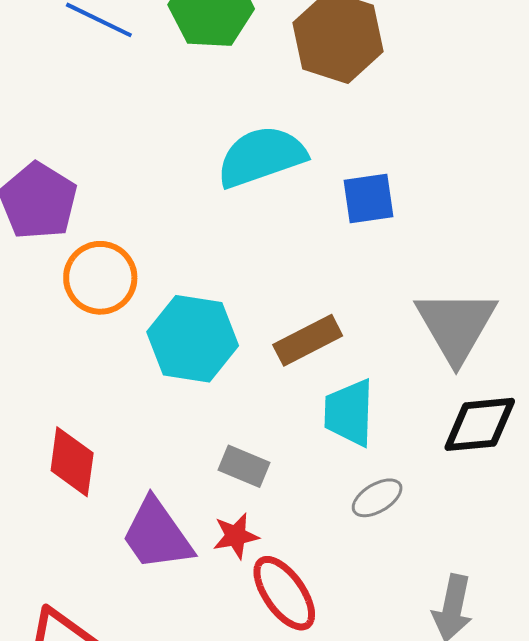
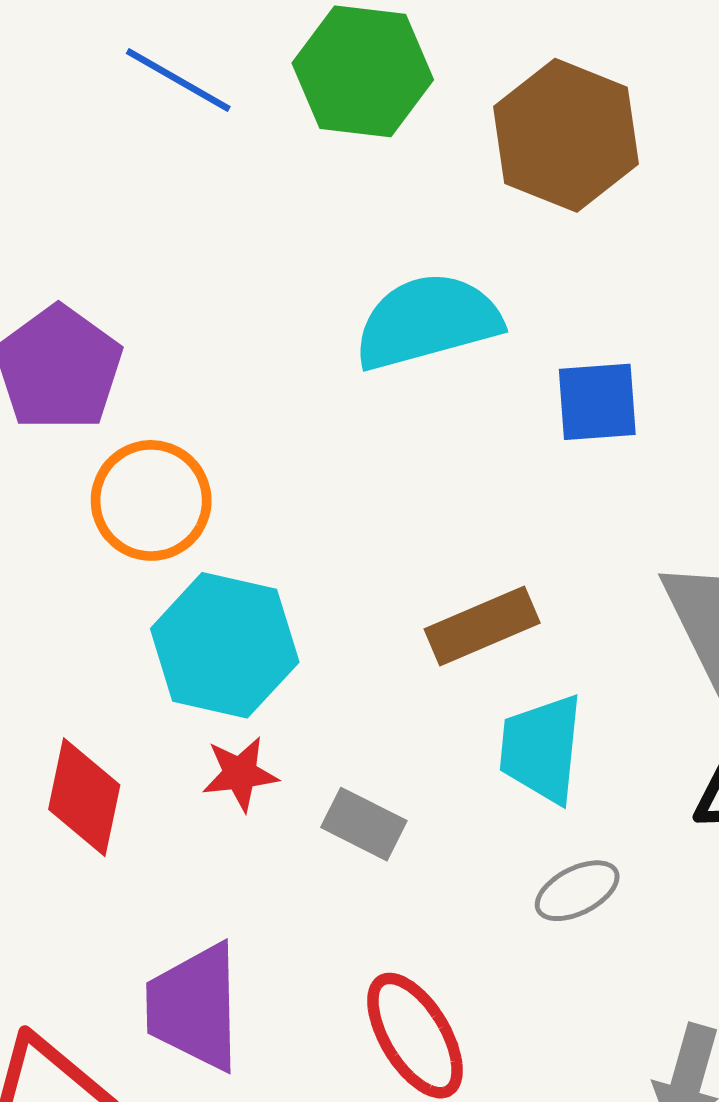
cyan hexagon: (193, 339) -> (225, 645), moved
purple trapezoid: (157, 535) -> (194, 1007), moved, turned 30
red star: (236, 536) -> (240, 774), moved

